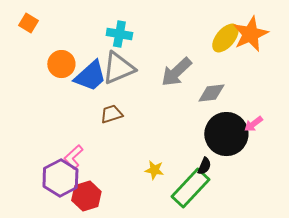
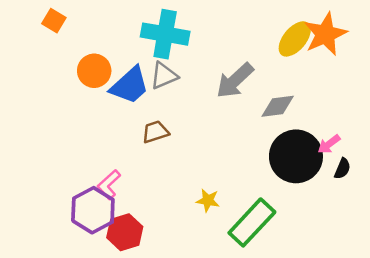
cyan cross: (119, 34) -> (165, 34), size x1.5
gray triangle: (118, 68) -> (164, 76), size x0.7
black semicircle: (204, 166) -> (342, 169), moved

